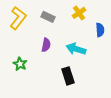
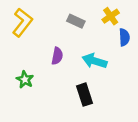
yellow cross: (79, 13) -> (111, 16), moved
gray rectangle: (48, 17) -> (76, 21), moved

